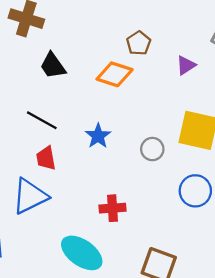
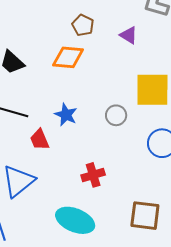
purple triangle: (186, 65) -> (129, 35), turned -42
red trapezoid: (46, 158) -> (40, 140), moved

